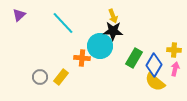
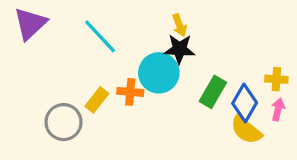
purple triangle: (19, 15) -> (30, 24), size x1.6
gray circle: (40, 77) -> (64, 122), size x1.5
yellow rectangle: (61, 77) -> (97, 100), moved

